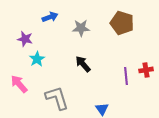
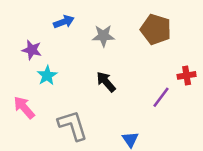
red cross: (146, 70) -> (187, 75), moved
purple line: (126, 76) -> (161, 97), turned 42

